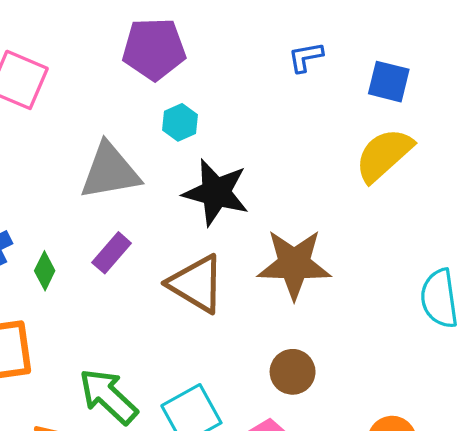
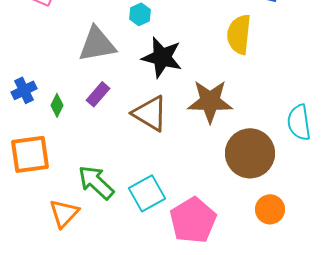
yellow semicircle: (384, 155) -> (239, 34), moved, turned -42
brown circle: (293, 372) -> (250, 153), moved, size x1.8

